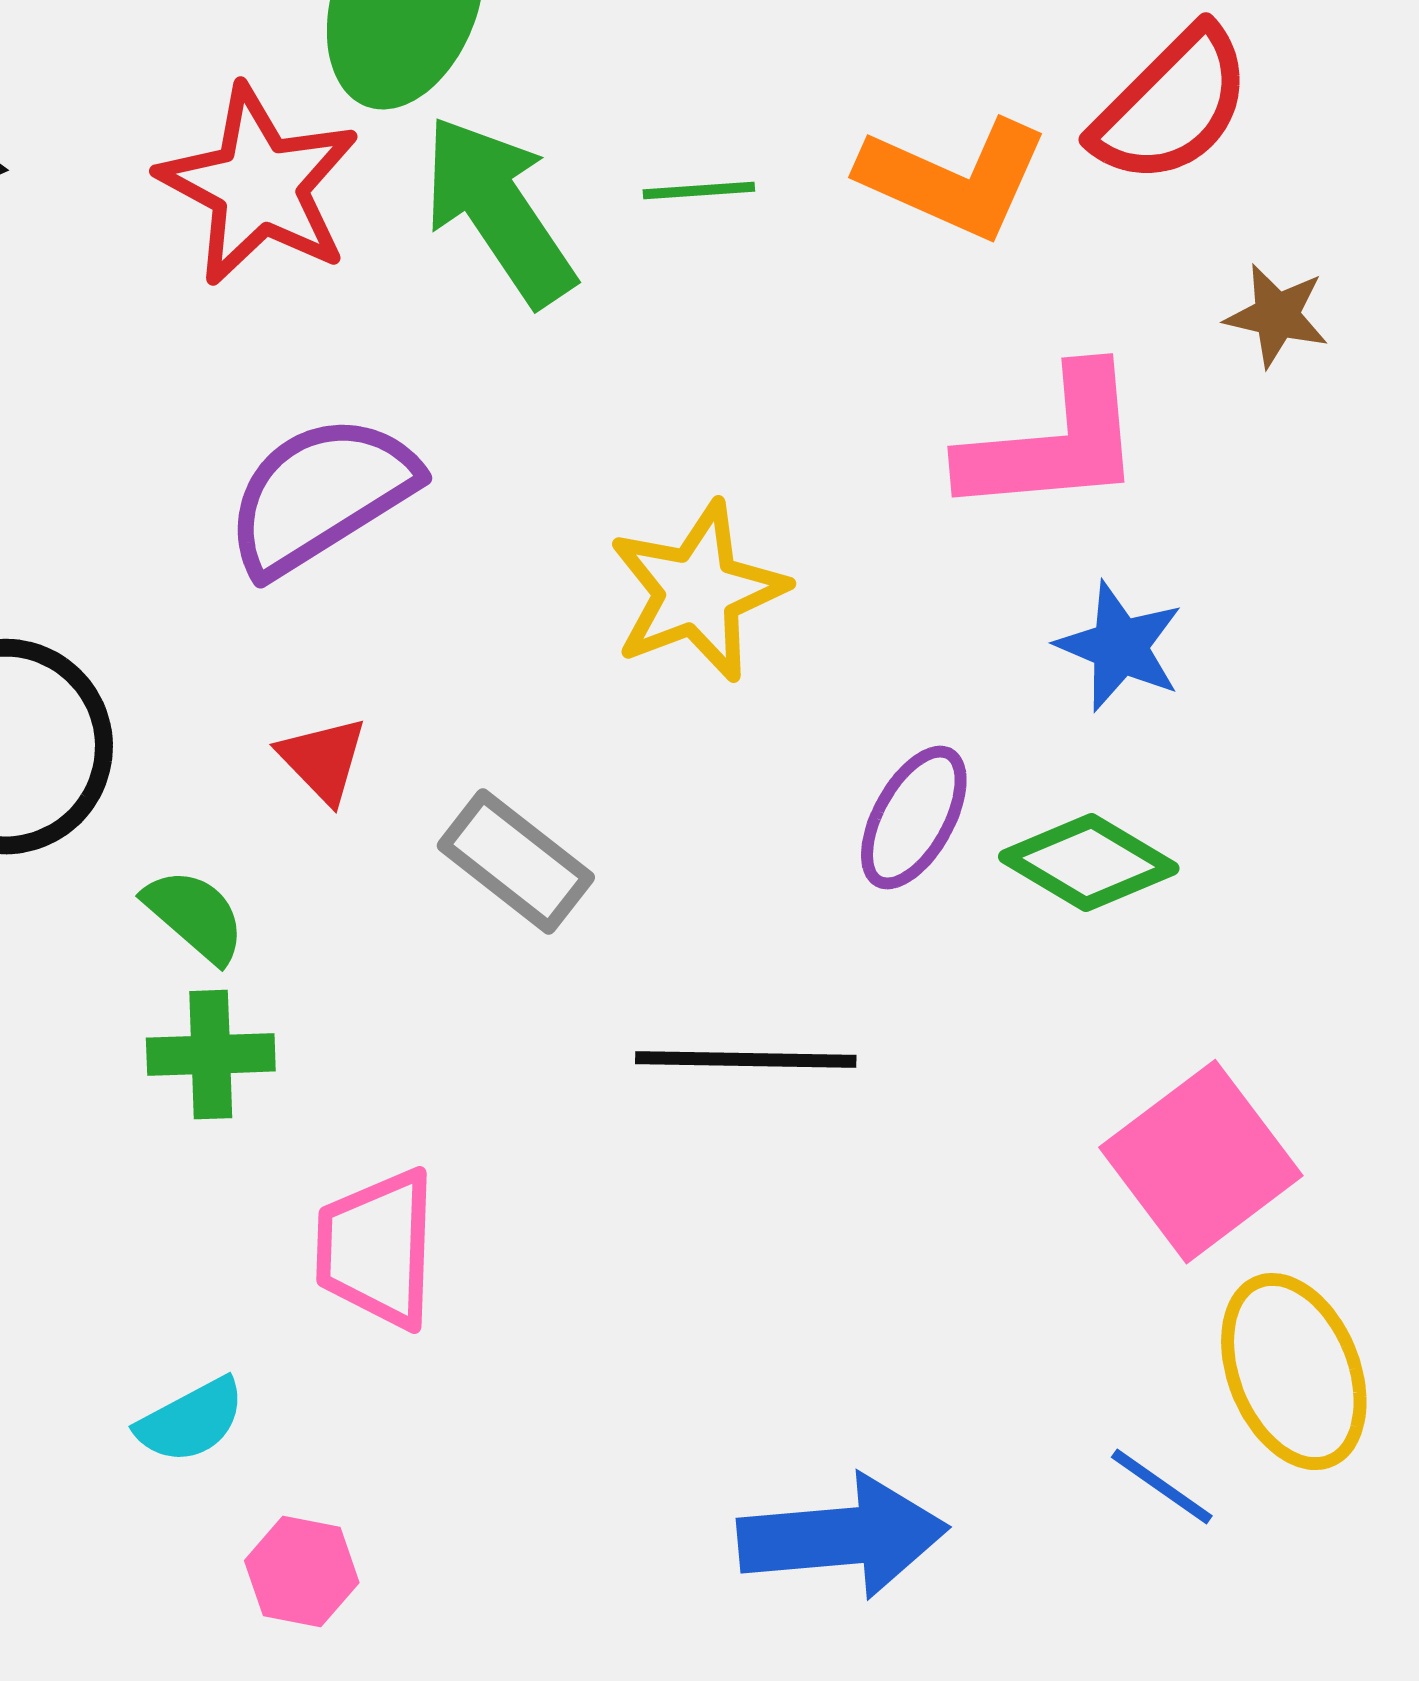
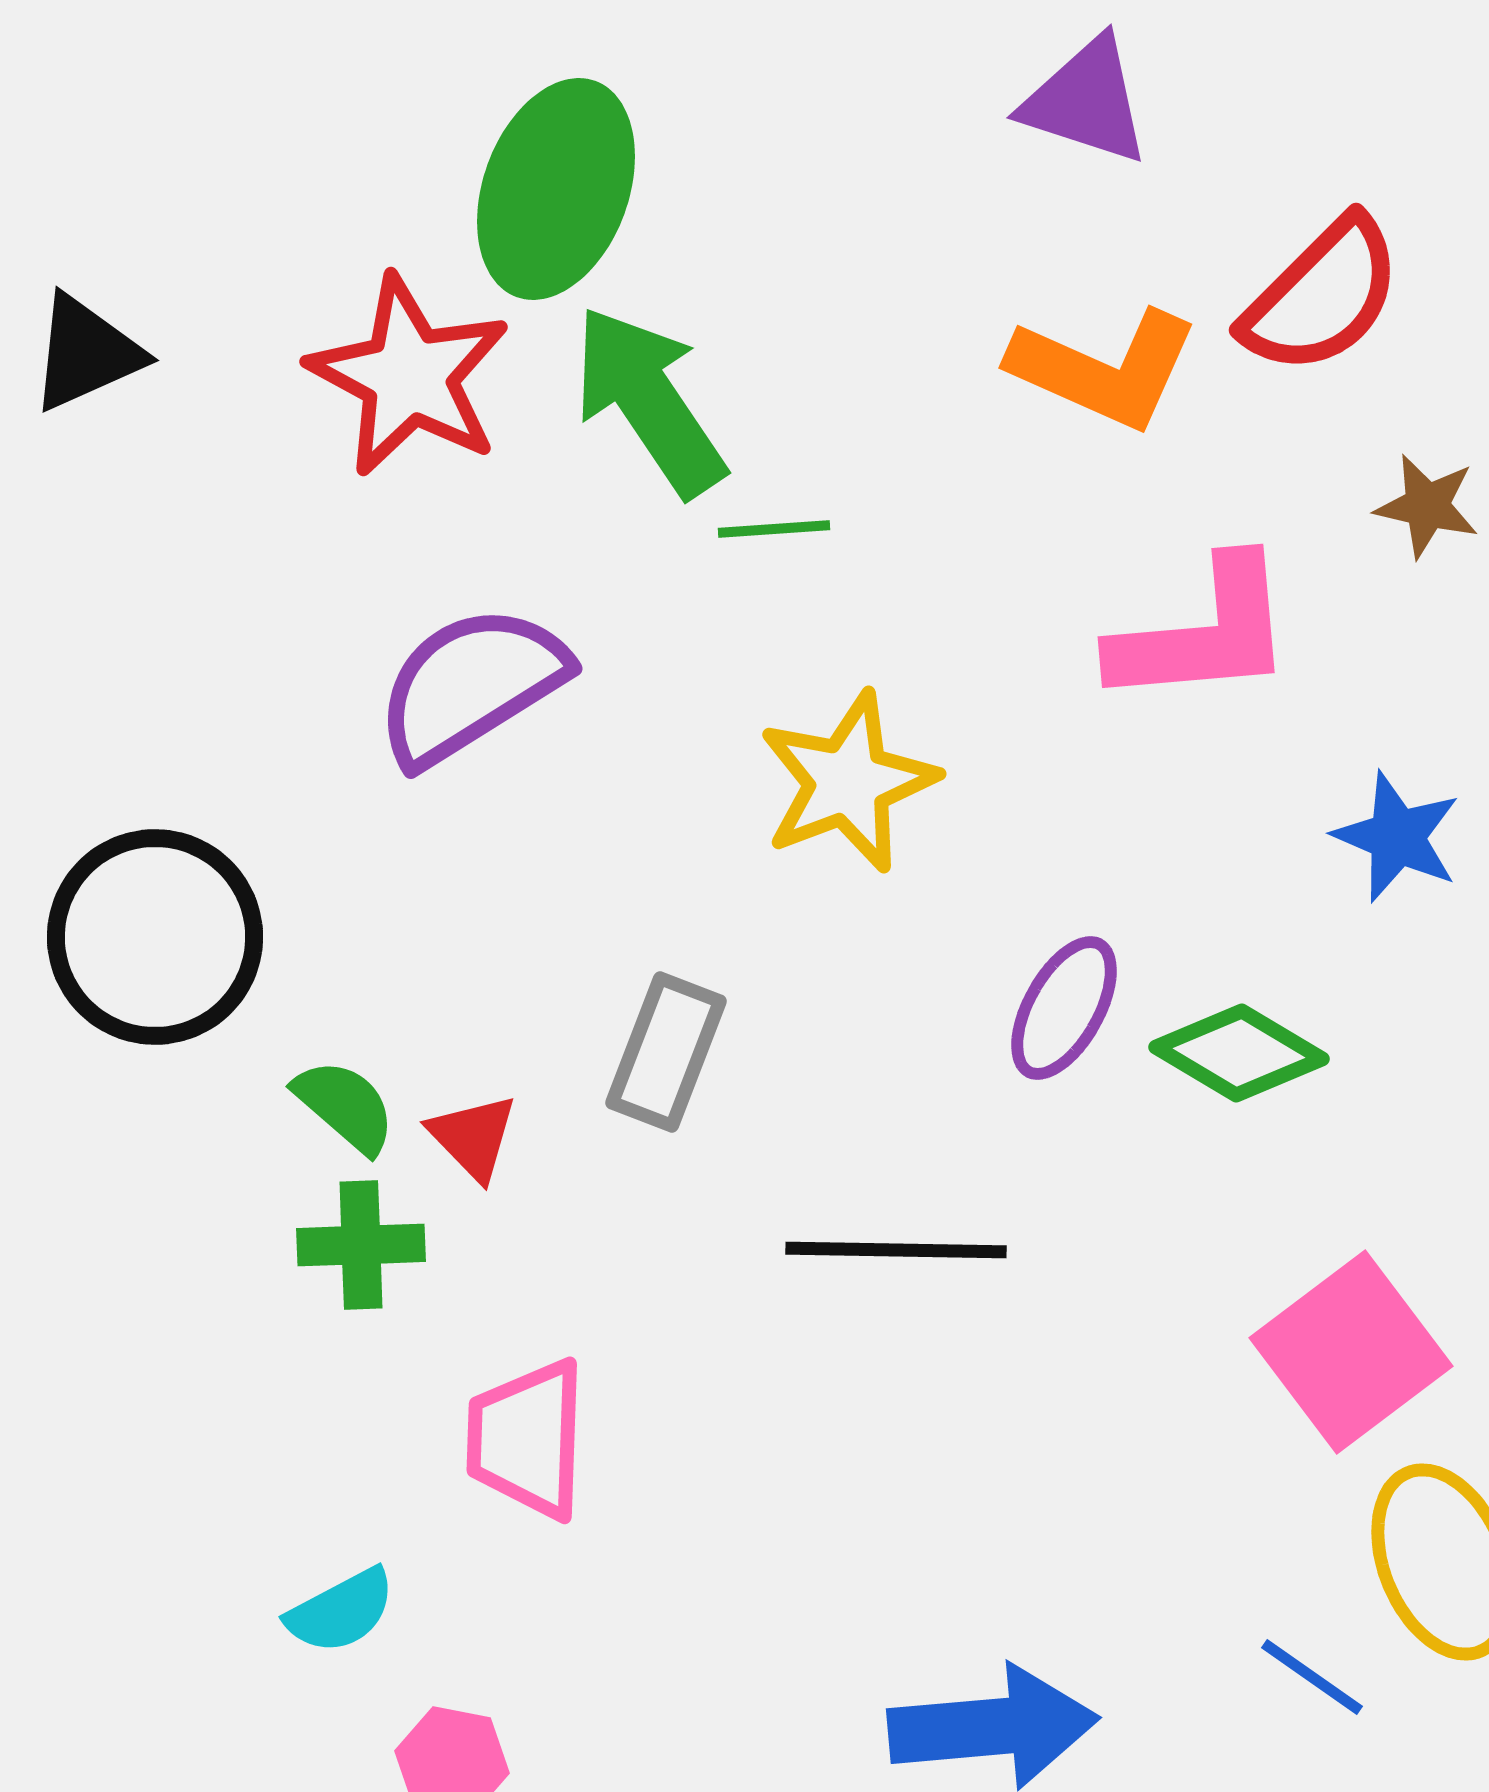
green line: (699, 191) -> (774, 529), moved
blue star: (1120, 647) -> (1397, 837), moved
red triangle: (323, 760) -> (473, 1137), moved
gray rectangle: (516, 862) -> (666, 1052), turned 73

